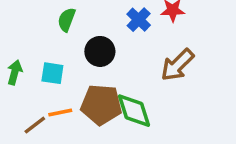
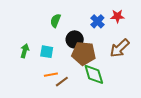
brown pentagon: (101, 105) -> (84, 53), moved
brown line: (35, 125) -> (62, 82), moved

